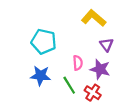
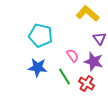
pink semicircle: (78, 63) -> (73, 55), turned -32

